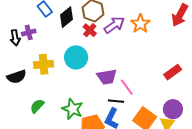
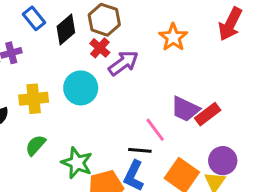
purple arrow: (114, 25) -> (123, 63), moved
red rectangle: (173, 72) -> (208, 114), moved
purple trapezoid: (107, 77) -> (185, 109), moved, turned 35
green semicircle: (37, 106) -> (36, 145), moved

